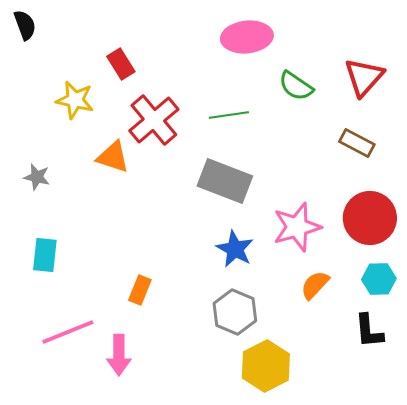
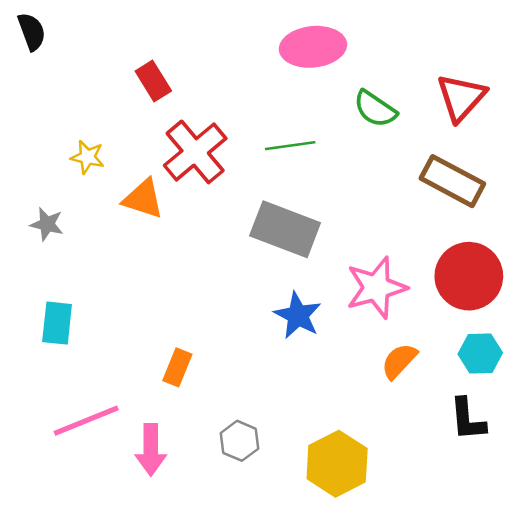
yellow star: (75, 100) -> (87, 157), moved, size x0.7
brown rectangle: (357, 143) -> (452, 181), size x1.4
gray hexagon: (235, 312) -> (239, 441), moved, size x0.7

